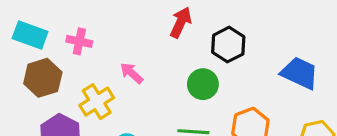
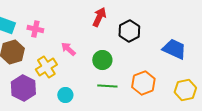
green circle: (203, 84) -> (102, 60), moved

